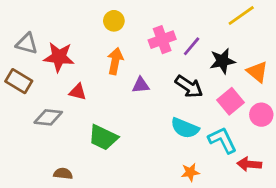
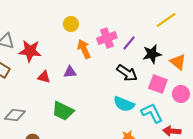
orange arrow: (115, 61) -> (84, 49), moved, turned -36
purple triangle: (141, 85) -> (70, 72), moved
pink square: (230, 101) -> (158, 84), turned -30
gray diamond: (48, 117) -> (15, 115), moved

